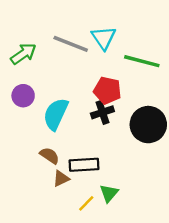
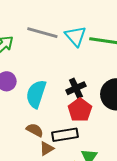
cyan triangle: (104, 38) -> (76, 36), moved
red pentagon: (107, 90) -> (80, 110), moved, turned 30

